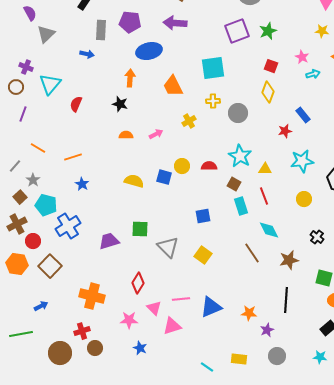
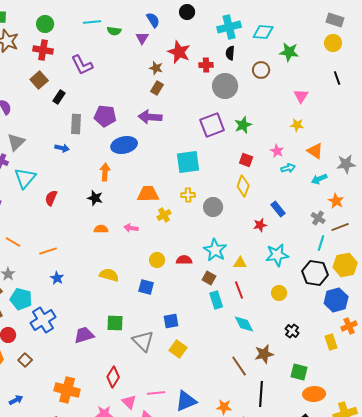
gray triangle: (46, 34) -> (16, 142), moved
orange trapezoid: (173, 86) -> (148, 194), moved, turned 115
pink arrow: (156, 134) -> (131, 228), turned -144
blue square: (164, 177) -> (146, 287), moved
blue square: (203, 216) -> (171, 321), moved
brown line: (252, 253) -> (239, 366), moved
brown square: (50, 266) -> (25, 360), size x0.6

